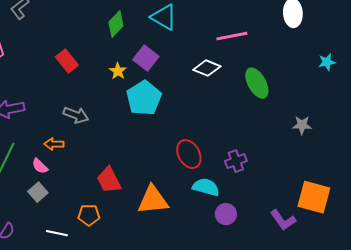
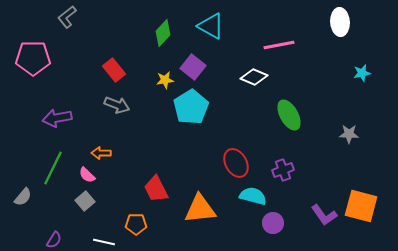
cyan star: (327, 62) -> (362, 73), moved
yellow star: (118, 71) -> (165, 80), turned 30
green ellipse: (257, 83) -> (289, 115), moved
gray arrow: (76, 115) -> (117, 105), moved
purple L-shape: (283, 220) -> (324, 215), moved

